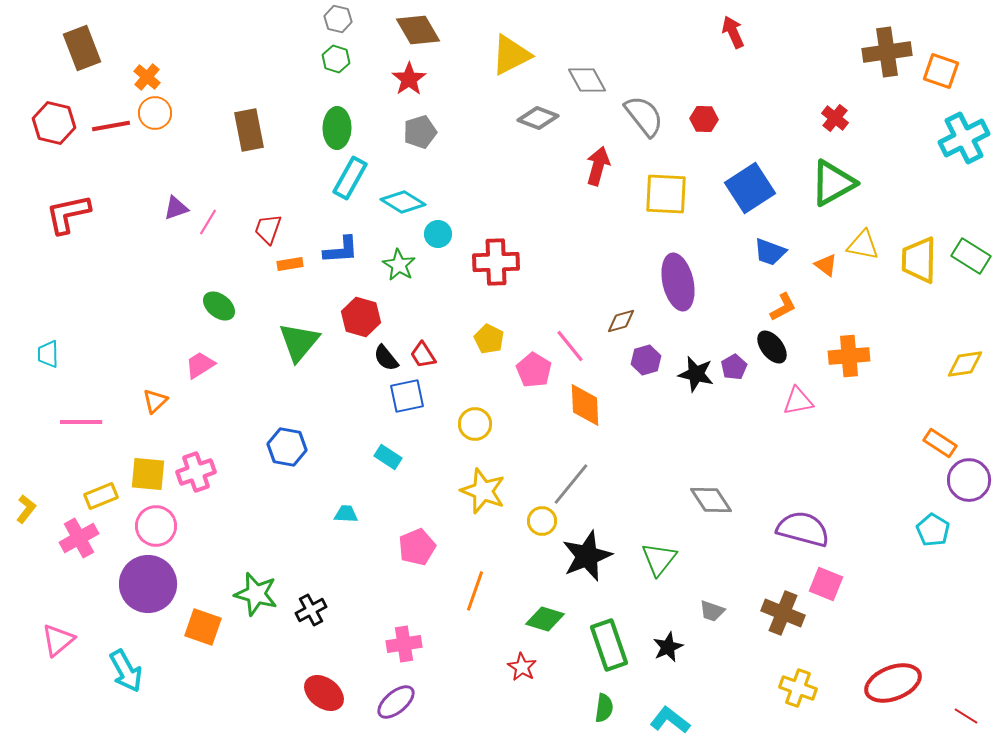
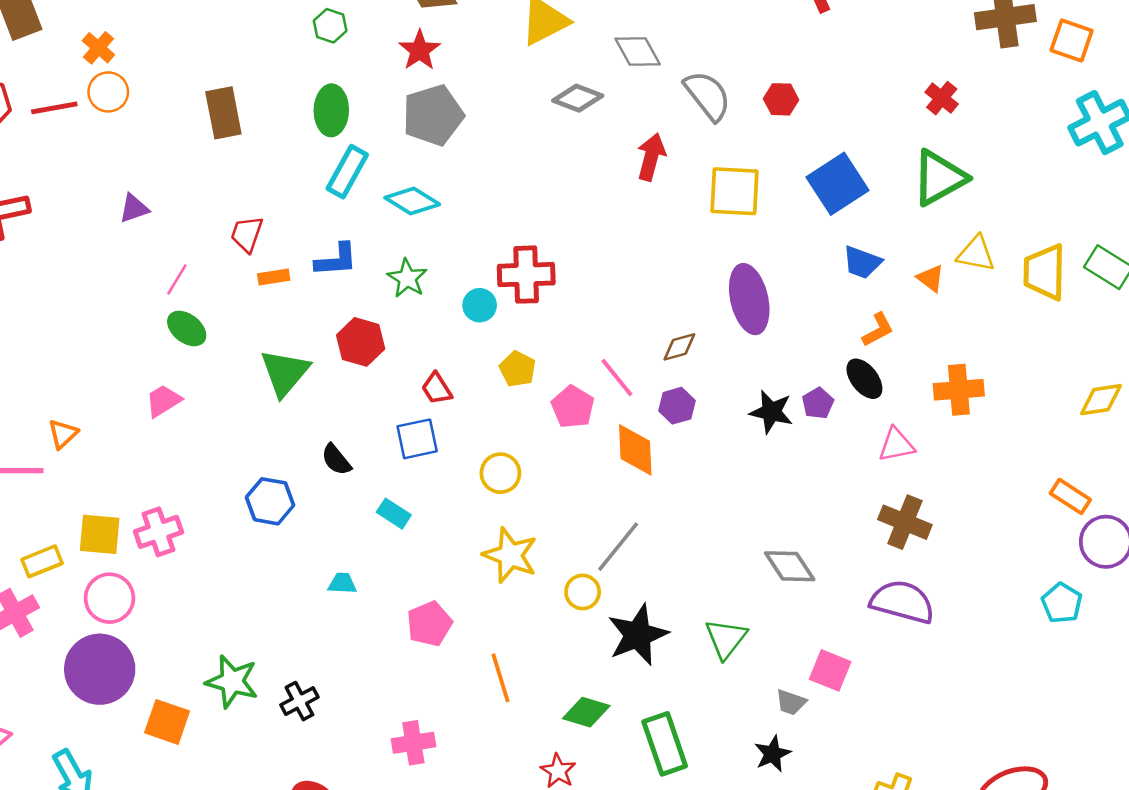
gray pentagon: (420, 132) -> (433, 115), size x1.5
pink line: (208, 222) -> (177, 279), moved
cyan circle: (438, 234) -> (480, 305), moved
black semicircle: (386, 358) -> (336, 460), moved
purple hexagon: (646, 360) -> (677, 406), moved
orange triangle: (155, 401) -> (63, 434), moved
pink square: (826, 584) -> (830, 670), moved
orange line: (475, 591) -> (500, 678), turned -36
brown cross: (783, 613) -> (905, 522), moved
black star: (668, 647) -> (773, 754), moved

